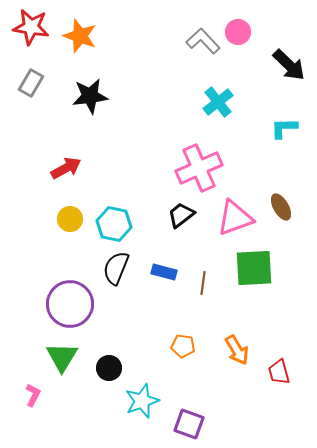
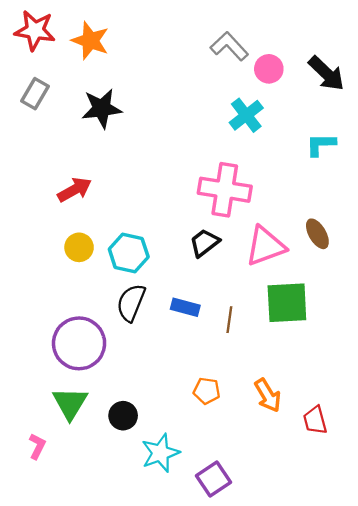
pink circle: (238, 32) -> (269, 69), moved
pink cross: (199, 168) -> (225, 190), turned 33
purple square: (189, 424) -> (213, 479), turned 36

